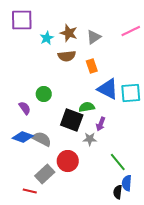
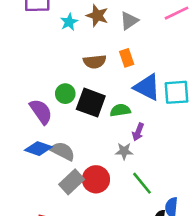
brown semicircle: (67, 56) -> (95, 62), moved
purple semicircle: (25, 108) -> (41, 112), size x1.5
black square: (72, 120) -> (91, 103), moved
green line: (118, 162) -> (142, 183), moved
gray rectangle: (45, 174) -> (72, 182), moved

